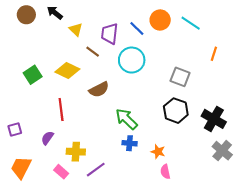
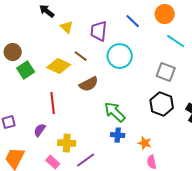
brown circle: (26, 15) -> (13, 52), moved
orange circle: (160, 20) -> (165, 14), moved
cyan line: (191, 23) -> (176, 41), moved
blue line: (137, 28) -> (133, 21), moved
brown line: (93, 52) -> (81, 56), moved

